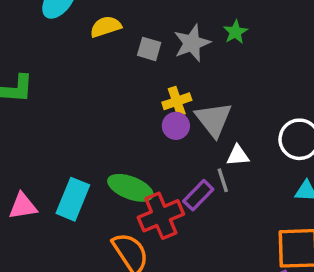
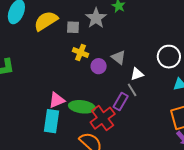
yellow semicircle: (106, 27) -> (46, 21), size x1.4
yellow cross: (177, 101) -> (81, 52), moved, turned -35
gray triangle: (214, 119) -> (119, 57), size x0.7
pink triangle: (23, 206) -> (57, 100), moved

